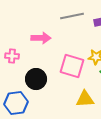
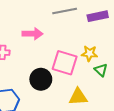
black circle: (36, 79) -> (41, 79), moved

